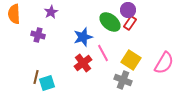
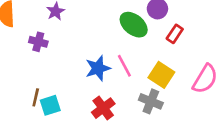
red rectangle: (130, 23) -> (175, 34), moved
blue star: (83, 37) -> (98, 68), moved
red cross: (83, 63) -> (103, 108), moved

